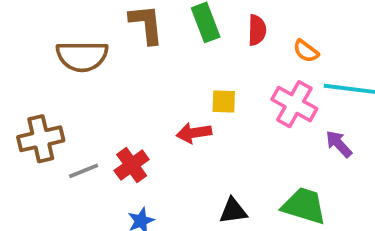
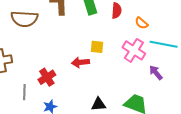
gray line: (84, 171) -> (24, 92), moved, turned -70

